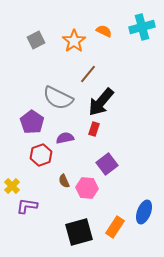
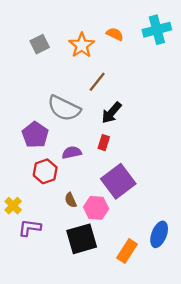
black arrow: (101, 102) -> (112, 113), size x0.7
purple square: (107, 164) -> (118, 181), size x1.4
black square: (79, 232) -> (82, 239), moved

